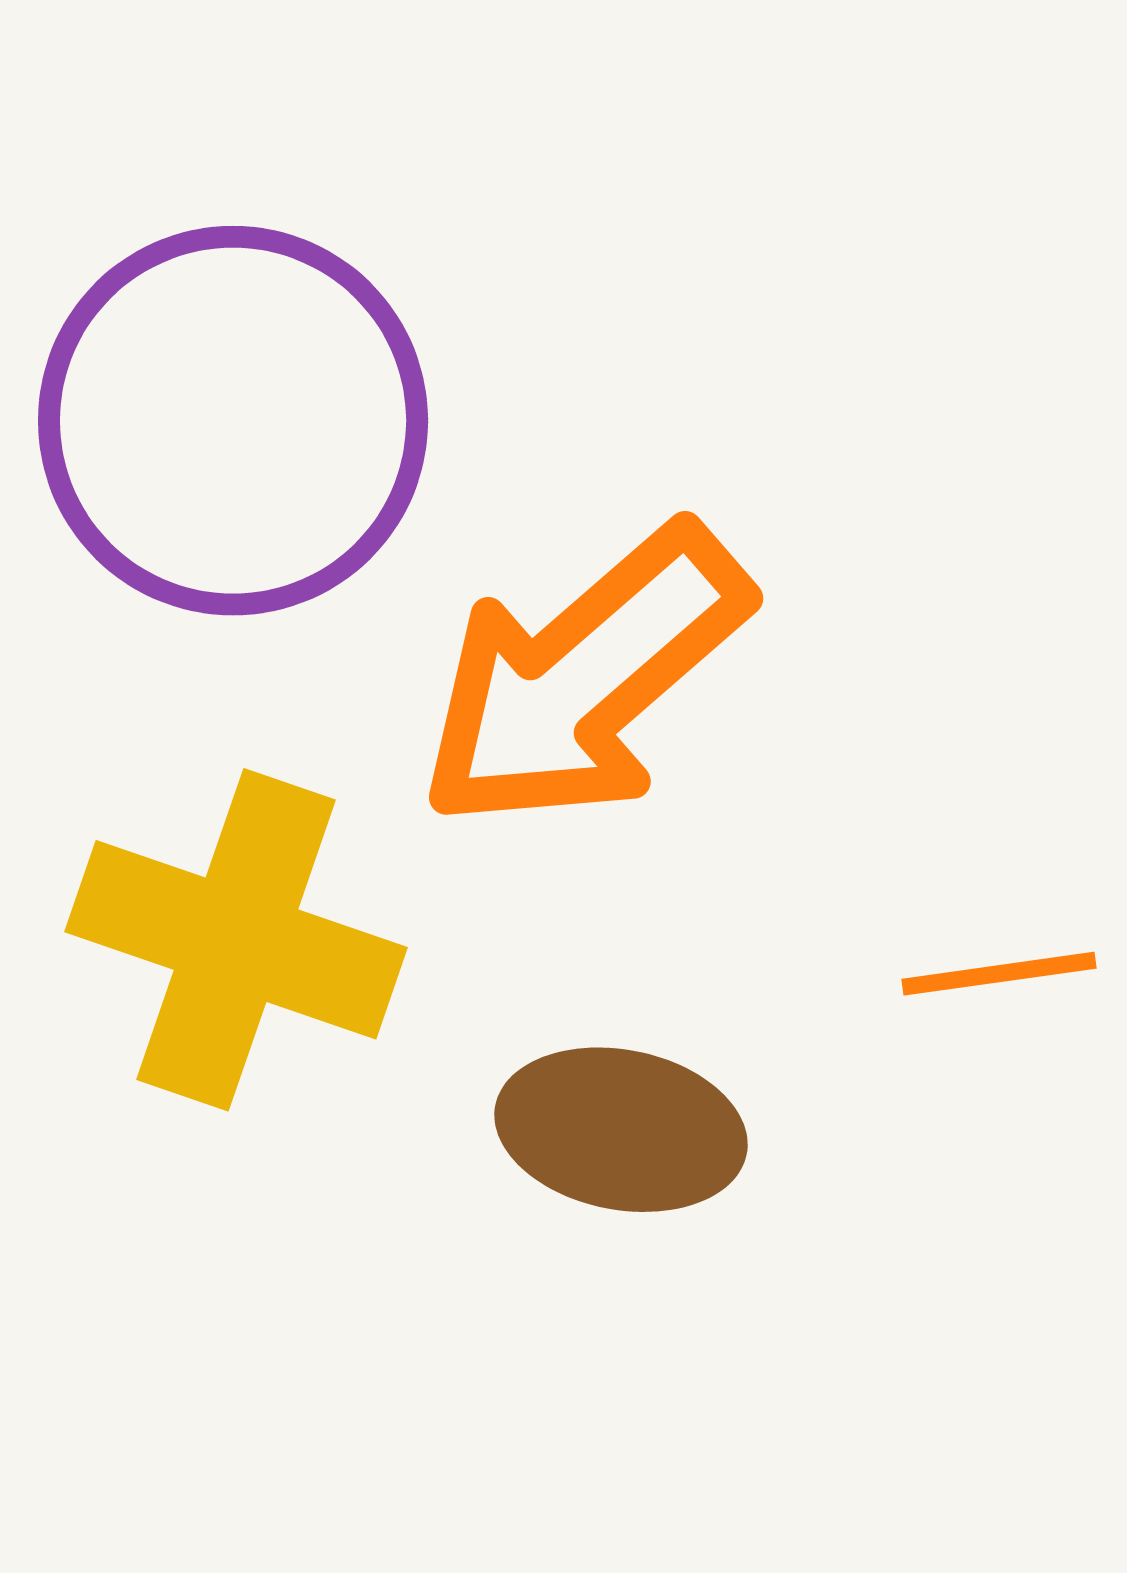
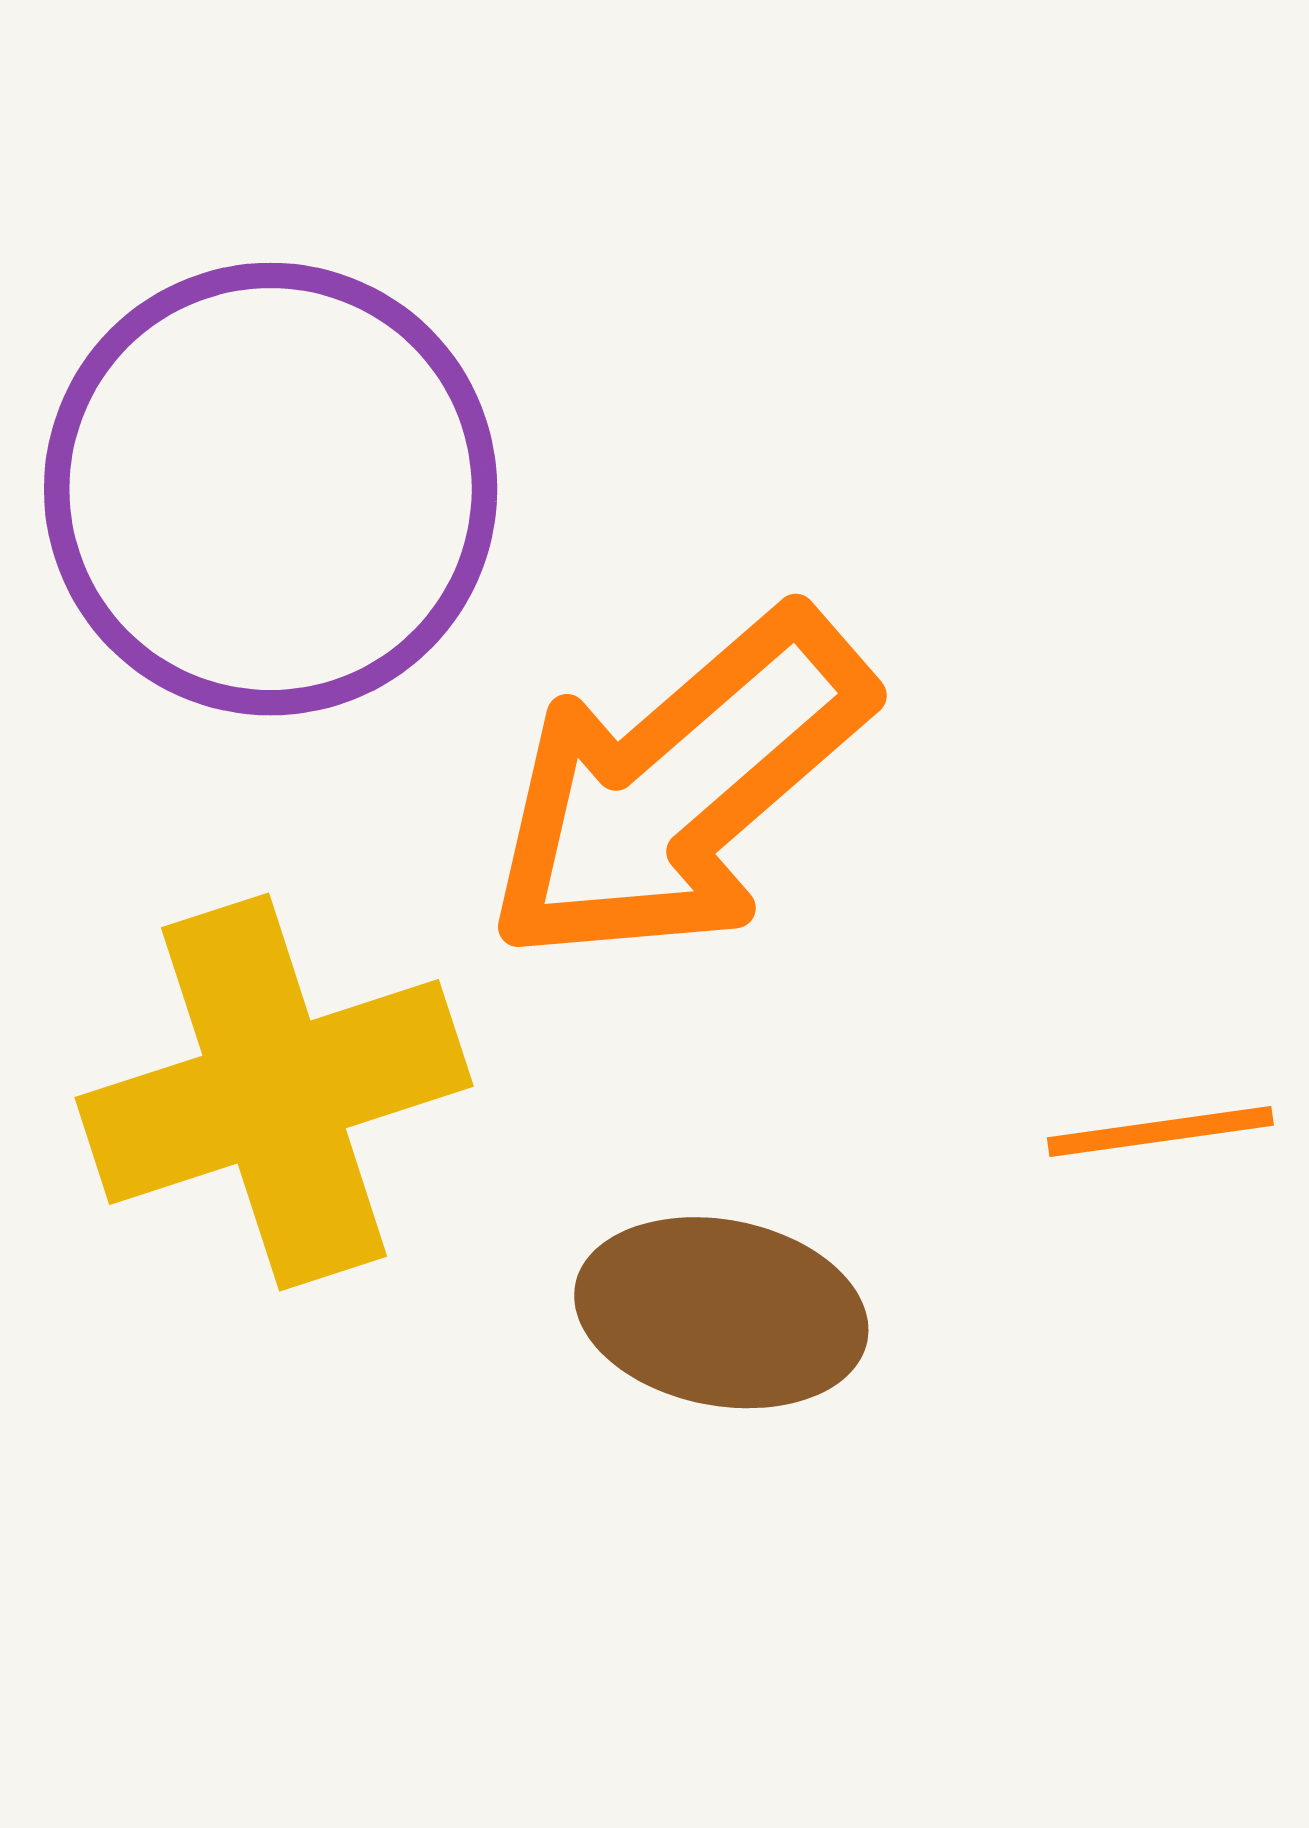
yellow cross: (236, 940) -> (274, 1092), turned -37

